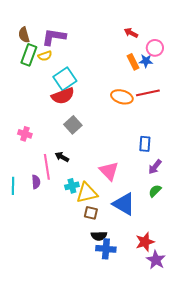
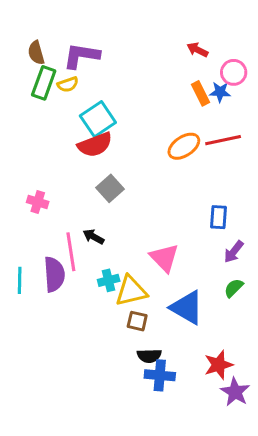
orange ellipse: (122, 97) -> (184, 146), turned -50
purple semicircle: (36, 182) -> (54, 274), size x1.6

